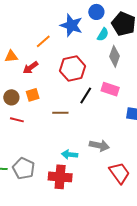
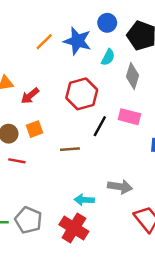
cyan semicircle: (103, 34) -> (108, 57), moved
orange line: (43, 41) -> (44, 42), moved
red cross: (60, 177) -> (74, 228), turned 30

